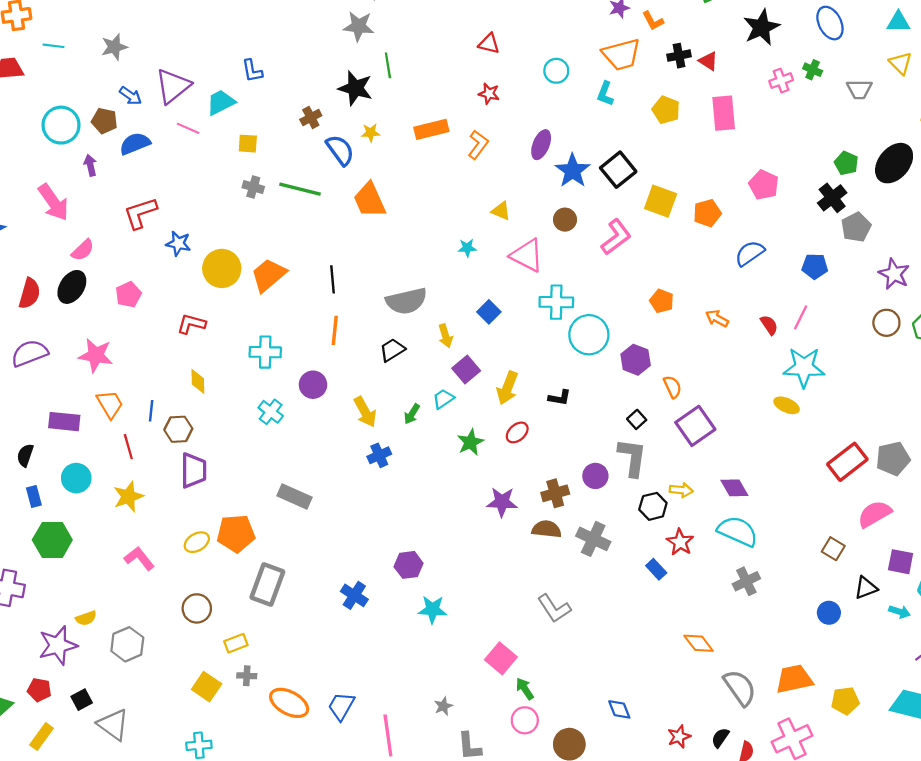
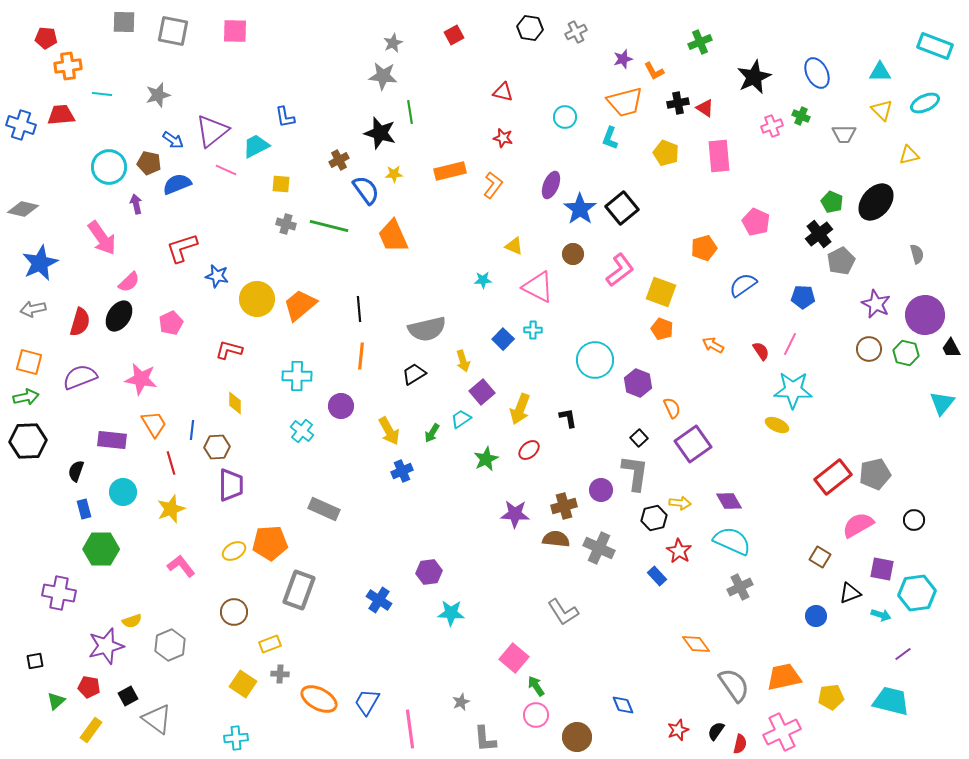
yellow square: (661, 201) -> (661, 292), moved
cyan cross: (556, 302) -> (533, 330), moved, size x0.6
black L-shape: (560, 398) -> (568, 418), turned -110

